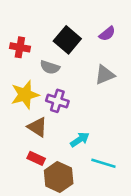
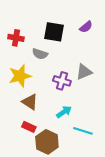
black square: (67, 40) -> (54, 32), turned -30
gray triangle: (105, 75) -> (84, 72), moved
purple cross: (57, 101) -> (62, 81), moved

